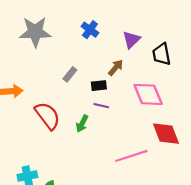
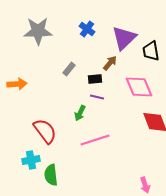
purple triangle: (131, 40) -> (124, 38), size x1.5
red semicircle: (47, 116) -> (45, 131), moved
pink line: (131, 156) -> (95, 140), moved

